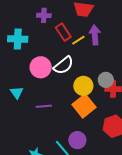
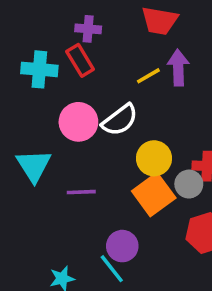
red rectangle: (63, 32) -> (80, 60), moved
gray circle: (106, 80) -> (189, 184), moved
cyan triangle: (17, 93) -> (34, 166), size x1.5
purple circle: (77, 140) -> (122, 246), moved

